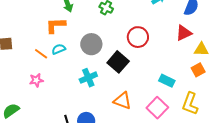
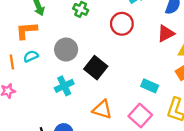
red circle: (138, 37) -> (122, 24), moved
orange line: (41, 54) -> (12, 62), turned 48

